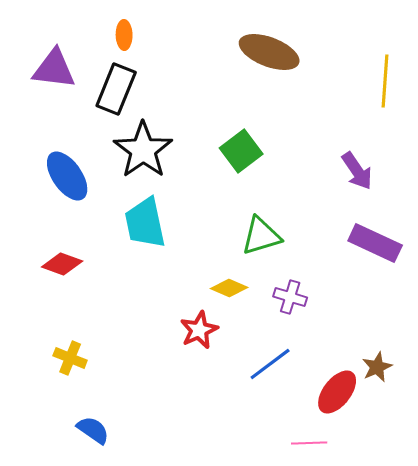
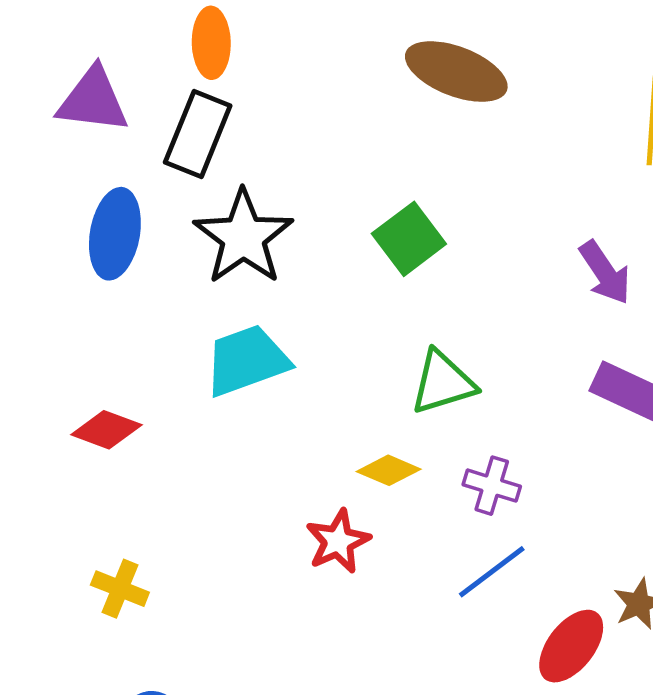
orange ellipse: (124, 35) -> (211, 43), size x1.4
blue ellipse: (67, 176) -> (115, 234), moved, turned 45
cyan trapezoid: (145, 223) -> (247, 360), turned 82
blue line: (270, 364) -> (492, 572), moved

